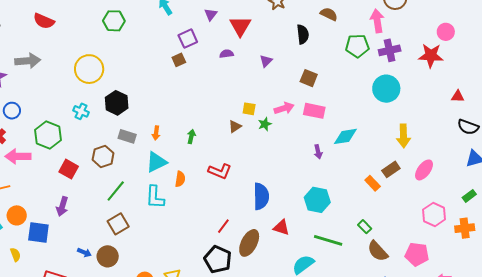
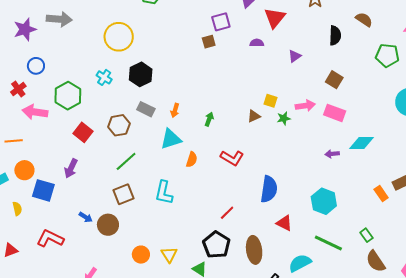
purple arrow: (318, 152) -> (332, 154), turned 88
cyan L-shape: (155, 197) -> (164, 193), moved
brown ellipse: (249, 243) -> (254, 250), moved, turned -44

